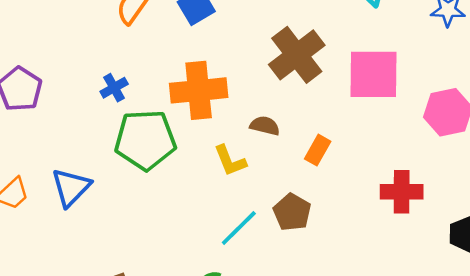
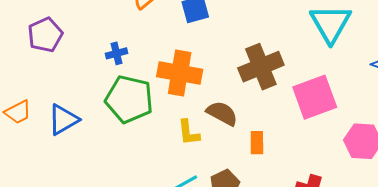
pink square: (373, 74) -> (315, 97), turned -36
brown semicircle: (265, 126) -> (222, 113), size x1.4
orange rectangle: (318, 150) -> (257, 143), turned -45

